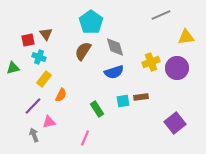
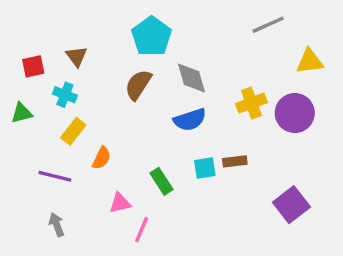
red square: (28, 40) -> (33, 66), moved
purple line: (33, 106) -> (55, 176), turned 60
pink triangle: (49, 122) -> (120, 203), moved

